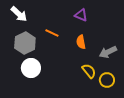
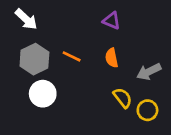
orange line: (52, 33) -> (72, 56), moved

